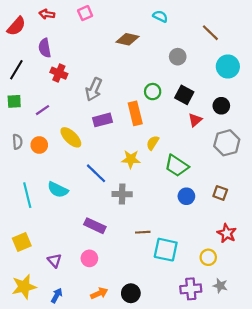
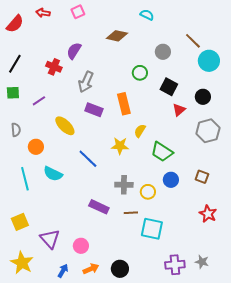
brown line: (210, 33) -> (193, 41), moved
purple semicircle: (45, 48) -> (74, 51), moved, turned 42
green circle: (153, 92) -> (140, 73), moved
purple rectangle: (102, 120) -> (94, 110), turned 36
orange circle: (39, 145) -> (36, 147), moved
gray cross: (122, 194) -> (124, 185), moved
purple rectangle: (95, 226) -> (99, 207), moved
yellow circle: (208, 257) -> (148, 192), moved
pink circle: (89, 258) -> (81, 246), moved
purple triangle: (55, 261) -> (50, 239), size x1.5
yellow star: (24, 287) -> (22, 263), turned -30
blue arrow: (57, 295) -> (63, 271), moved

